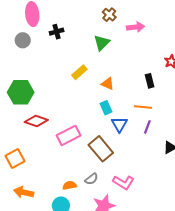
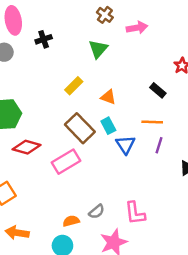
black rectangle: (150, 81) -> (158, 90), turned -32
brown rectangle: (101, 149) -> (80, 128), moved
pink L-shape: (123, 182) -> (135, 213), turned 55

